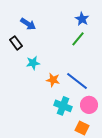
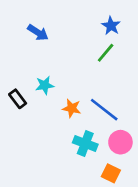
black rectangle: (16, 43) -> (18, 99), moved

